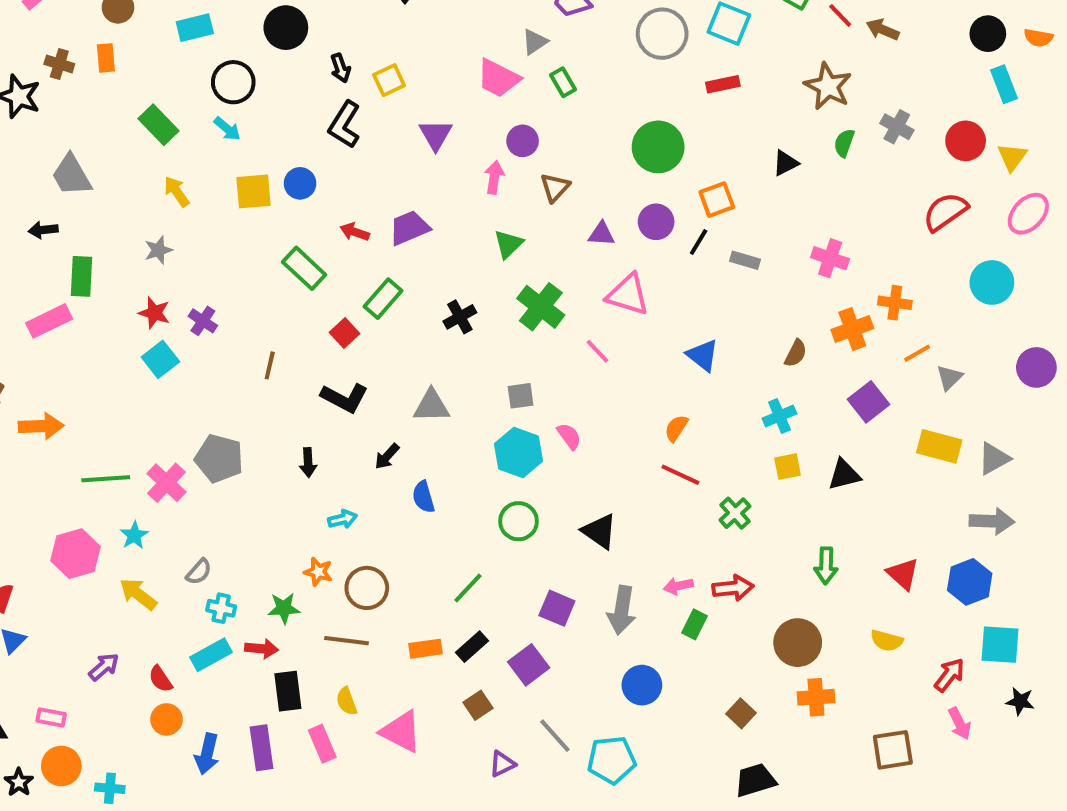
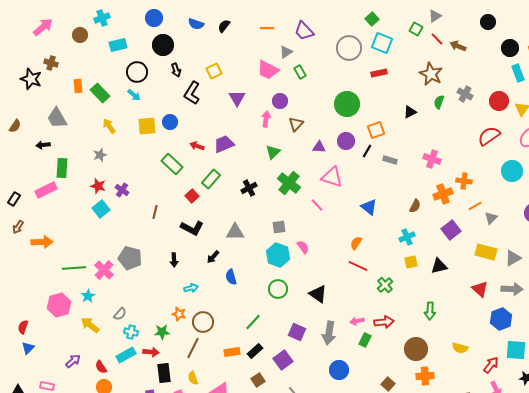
orange rectangle: (106, 58) -> (78, 86), moved
black arrow: (340, 68) -> (176, 70), moved
red triangle: (903, 574) -> (480, 289), moved
brown line: (347, 641) -> (193, 348), turned -70

